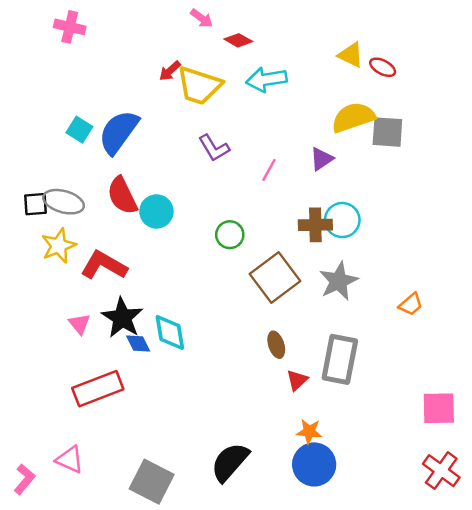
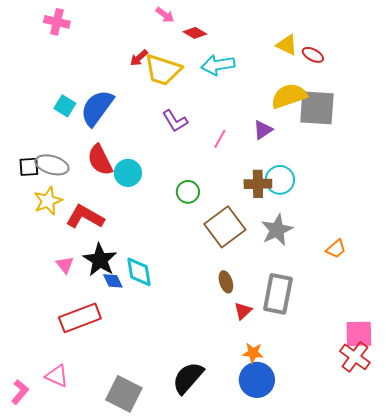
gray square: (387, 132) -> (317, 108), size x1.4
red cross: (441, 471) -> (355, 357), moved

